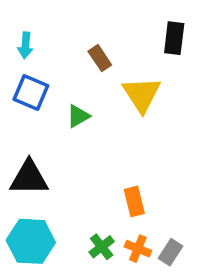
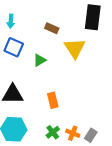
black rectangle: (174, 38) -> (93, 17), size x1.4
brown rectangle: (100, 58) -> (52, 28), turned -32
orange rectangle: (134, 201) -> (53, 100), moved

